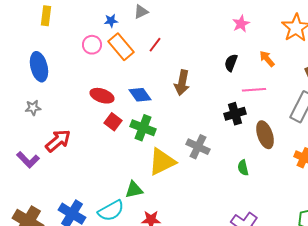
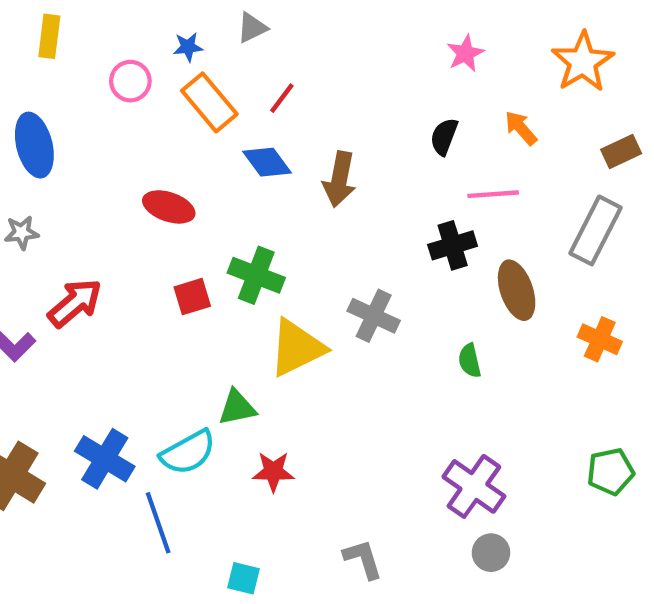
pink circle: (92, 45) -> (130, 81), moved
blue diamond: (140, 95) -> (267, 162), moved
red square: (113, 122) -> (192, 297), moved, turned 36

